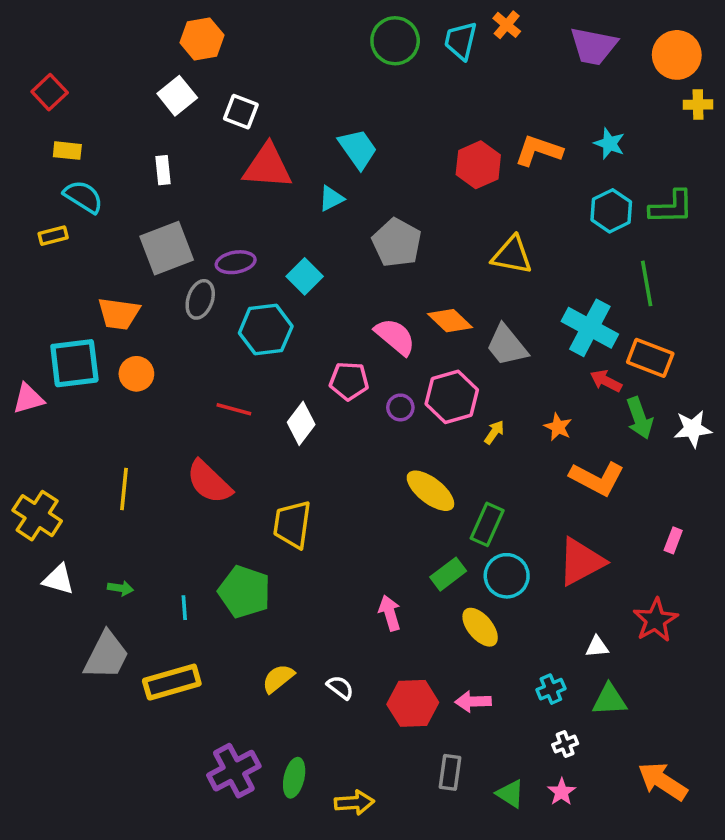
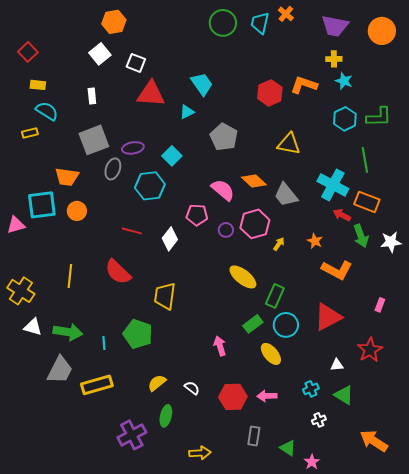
yellow cross: (698, 105) -> (334, 59), moved
green arrow: (120, 588) -> (68, 332), size x2.0
green triangle: (609, 700) -> (344, 395), turned 35
green ellipse: (294, 778) -> (166, 416), moved
pink star: (562, 792) -> (312, 462), moved

